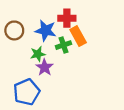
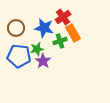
red cross: (67, 18) -> (63, 17), turned -35
blue pentagon: (27, 92) -> (19, 56), moved, turned 30

